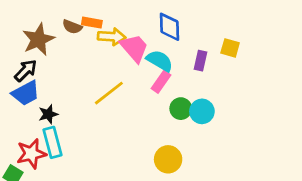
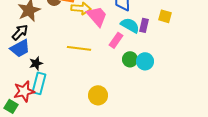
cyan semicircle: (160, 61) -> (130, 25), moved
yellow line: (109, 93) -> (79, 48), turned 45
cyan rectangle: (52, 142) -> (39, 83), turned 30
yellow circle: (168, 159) -> (98, 95), moved

